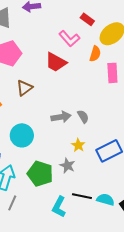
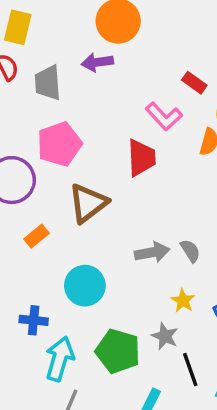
red trapezoid: (56, 62) -> (141, 158), turned -120
brown triangle: (25, 88) -> (88, 203), size x1.4
black line: (82, 196) -> (190, 370), moved, turned 60

